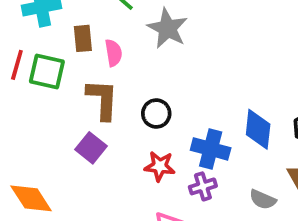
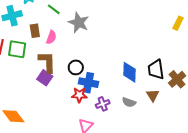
pink semicircle: (113, 53) -> (51, 37), turned 32
purple square: (91, 148) -> (45, 78), moved
blue cross: (211, 149) -> (88, 83), moved
gray semicircle: (263, 200) -> (129, 102), moved

